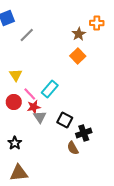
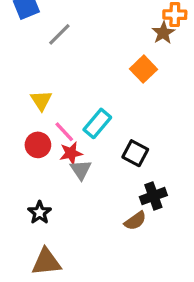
brown star: (79, 34) -> (163, 33), moved
black square: (65, 120) -> (135, 153), moved
brown semicircle: (73, 148) -> (135, 221), turned -96

